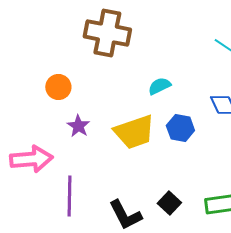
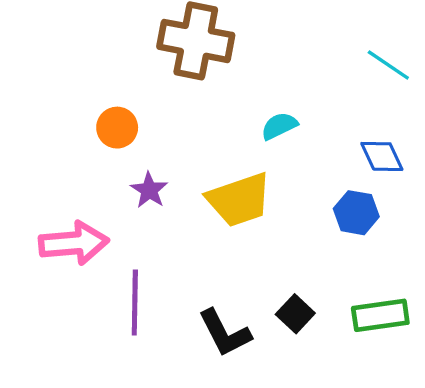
blue hexagon: (180, 128) -> (356, 213), moved

